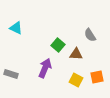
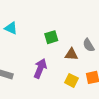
gray semicircle: (90, 35) -> (89, 45), moved
green square: (58, 45) -> (51, 37), moved, turned 32

